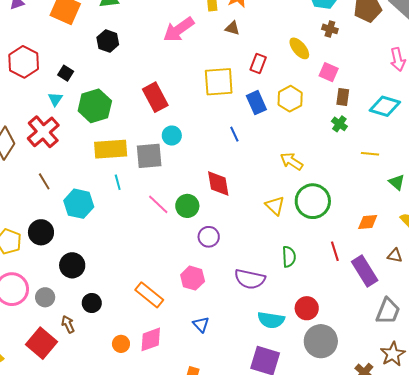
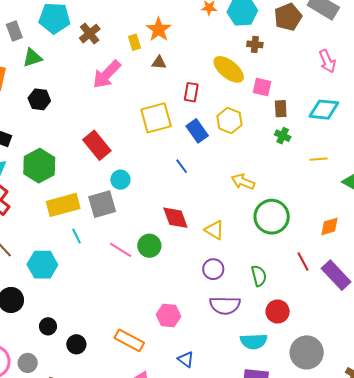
yellow ellipse: (299, 48) -> (229, 69), size x1.4
yellow triangle: (275, 206) -> (214, 230), moved
purple circle: (209, 237) -> (213, 269), moved
black circle: (72, 265) -> (48, 326), size x0.7
black circle: (92, 303) -> (76, 344), moved
red circle: (307, 308) -> (278, 312), moved

